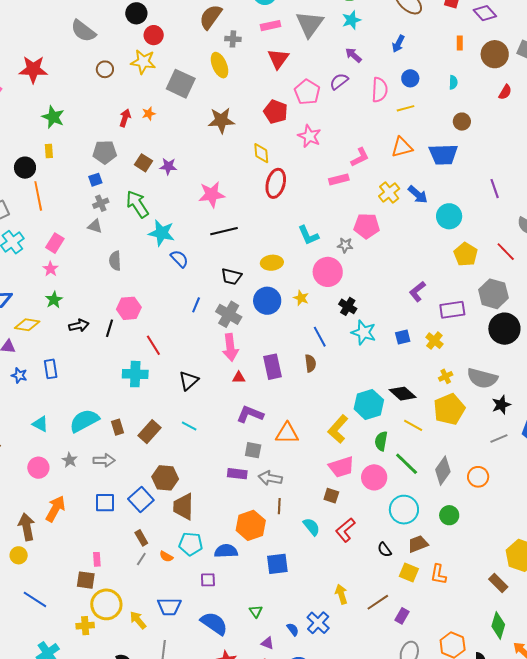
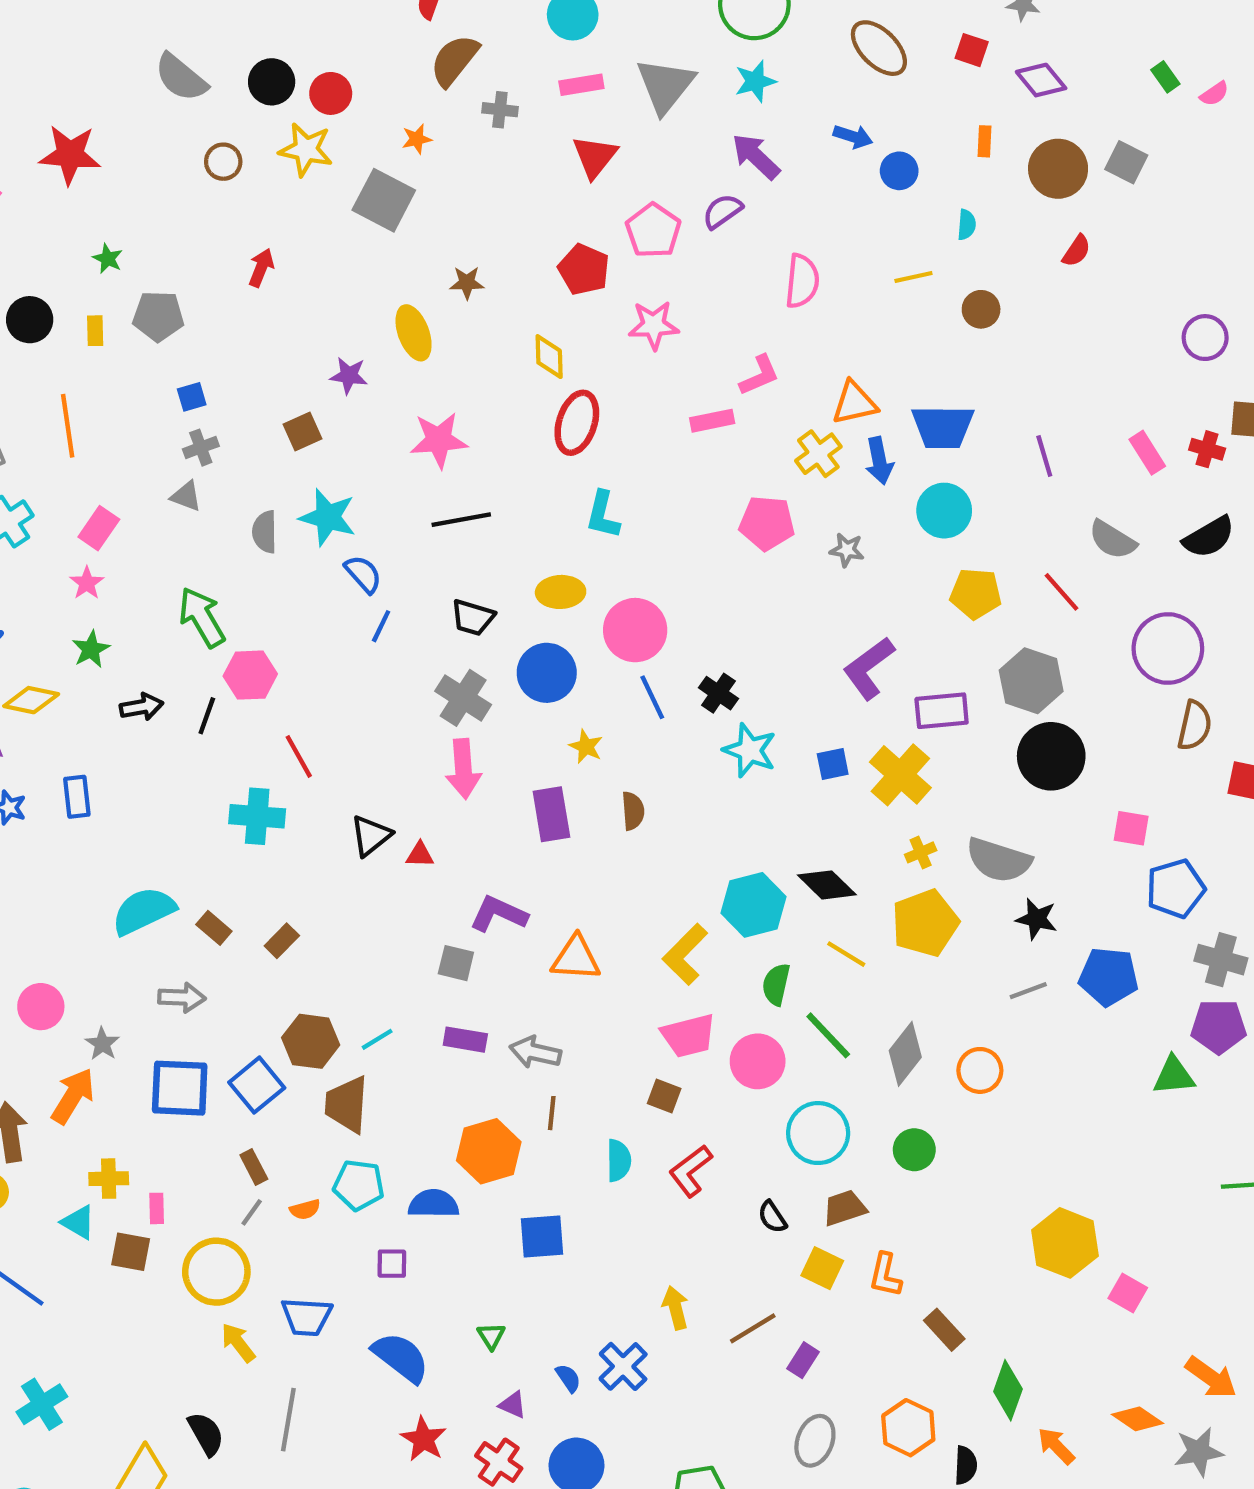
black circle: (136, 13) -> (272, 82), moved
blue arrow: (398, 44) -> (853, 137), turned -102
purple arrow: (353, 55) -> (756, 156), size x1.4
yellow ellipse: (220, 65) -> (414, 333), moved
blue circle: (410, 78) -> (899, 171), moved
pink semicircle: (380, 90) -> (802, 281), moved
yellow line: (405, 108) -> (913, 277), moved
orange star: (149, 114) -> (417, 139), moved
green star: (53, 117) -> (108, 259), size x0.6
brown star: (221, 120) -> (467, 283), size x0.6
pink star: (309, 136) -> (654, 325), turned -30
orange triangle: (402, 147) -> (854, 403), moved
gray pentagon: (105, 152) -> (158, 316), moved
blue trapezoid: (443, 154) -> (943, 427), moved
brown square: (144, 163) -> (302, 431), moved, turned 30
black circle: (25, 168) -> (30, 320), moved
blue arrow: (418, 194) -> (879, 461), turned 35
green arrow: (137, 204) -> (202, 617), moved
cyan L-shape: (308, 235) -> (603, 515), moved, turned 35
gray star: (345, 245) -> (847, 550), moved
yellow pentagon: (466, 254) -> (976, 594), turned -30
gray semicircle: (115, 261) -> (265, 532), moved
pink circle: (328, 272) -> (635, 630), moved
purple L-shape: (417, 291) -> (869, 668), size x1.4
yellow star: (301, 298) -> (586, 747), moved
blue line: (196, 305) -> (381, 626), moved
blue line: (320, 337) -> (652, 697), moved
yellow cross: (434, 341) -> (900, 775), size x1.6
red triangle: (239, 378) -> (420, 855), moved
black star: (501, 405) -> (1036, 919), turned 30
cyan triangle: (40, 424) -> (78, 1222), moved
cyan line: (189, 426) -> (377, 1039), moved, turned -63
brown rectangle: (117, 427) -> (214, 928), turned -35
brown rectangle: (149, 432) -> (282, 941), size x0.7
gray square: (253, 450) -> (456, 963), moved
gray star: (70, 460) -> (102, 1044), moved
blue square: (105, 503) -> (180, 1088), size x1.4
cyan semicircle: (311, 527) -> (619, 1160), turned 36
orange semicircle: (166, 557) -> (305, 1209), turned -48
brown rectangle: (498, 583) -> (944, 1330), moved
yellow circle: (106, 604) -> (216, 1272), moved
yellow cross: (85, 626) -> (109, 1179), moved

